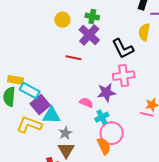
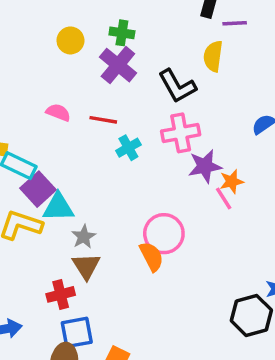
red line: (74, 58) -> (103, 120), moved
purple star: (106, 92) -> (205, 166), moved
pink semicircle: (86, 103) -> (58, 112), moved
pink line: (147, 114) -> (224, 199), turned 48
cyan cross: (102, 117) -> (128, 148), moved

